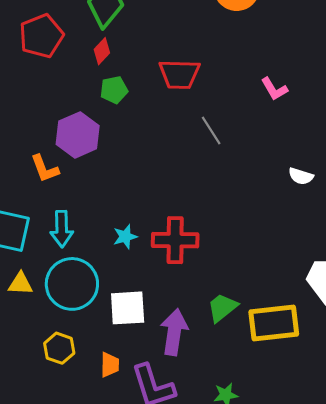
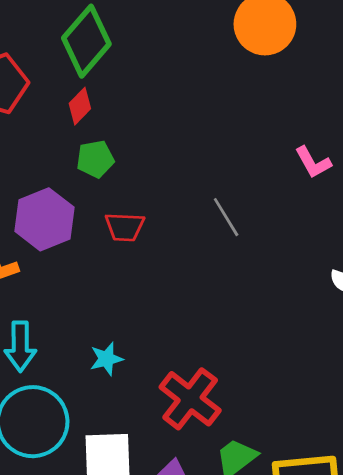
red trapezoid: (179, 74) -> (125, 227), moved, size x0.7
red cross: (175, 240) -> (190, 399), moved, turned 36

